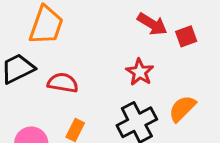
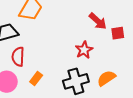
red semicircle: (63, 83) -> (18, 57), moved, turned -108

